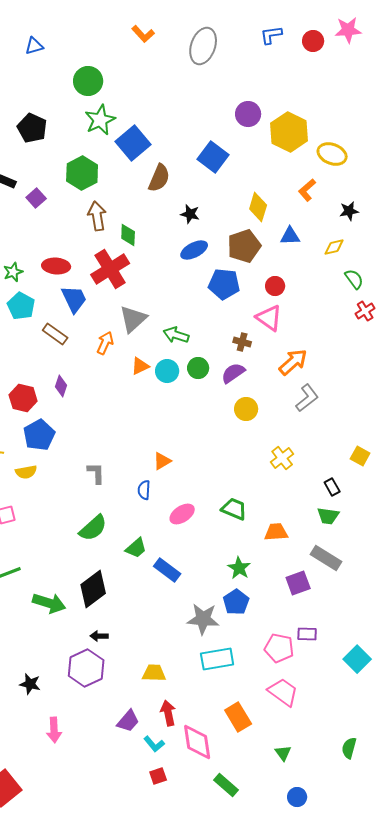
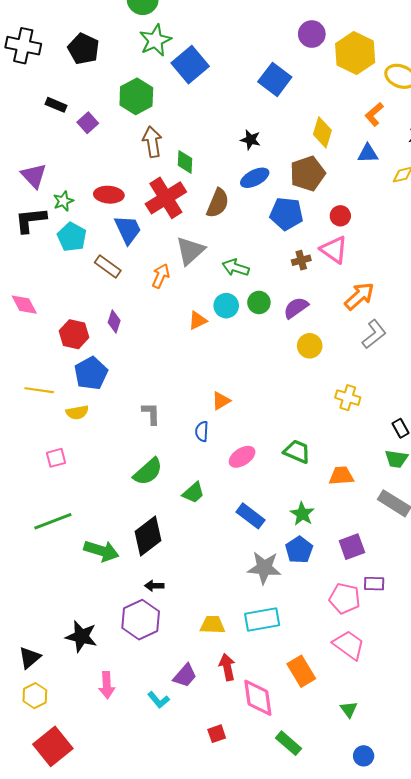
brown semicircle: (159, 178) -> (218, 203), moved
blue triangle: (290, 236) -> (368, 153), moved
brown cross: (242, 342) -> (301, 260), moved, turned -30
orange triangle: (140, 366) -> (198, 320), moved
yellow cross: (282, 458) -> (348, 398), turned -35
blue rectangle: (167, 570) -> (250, 516), moved
purple square: (298, 583) -> (352, 547), moved
cyan rectangle: (217, 659) -> (262, 620), moved
black star: (30, 684) -> (81, 636), size x1.4
cyan L-shape: (154, 744) -> (159, 700), moved

